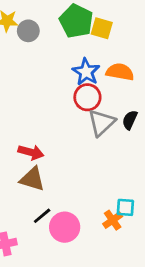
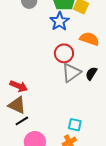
blue star: (86, 72) -> (60, 21), moved
cyan square: (125, 207) -> (75, 125), moved
black line: (42, 216) -> (22, 121), moved

